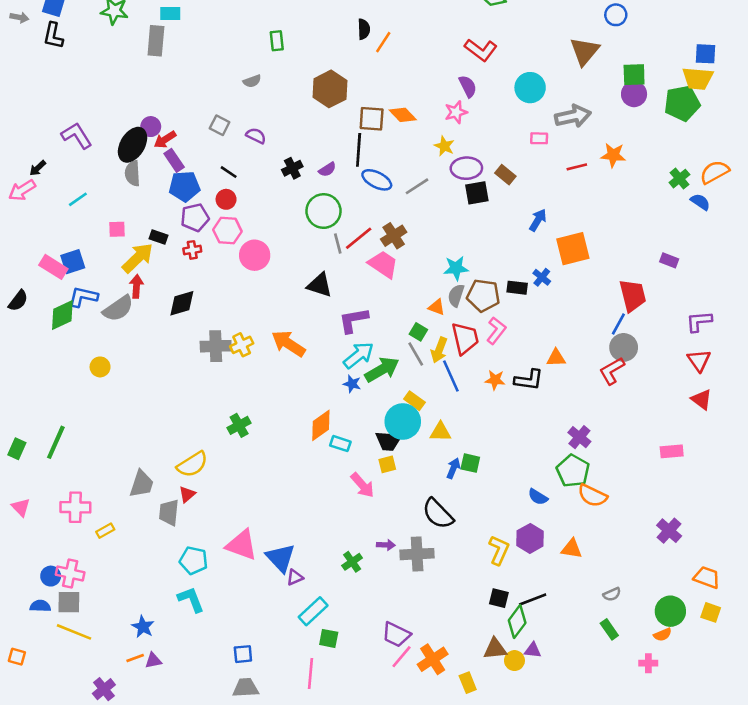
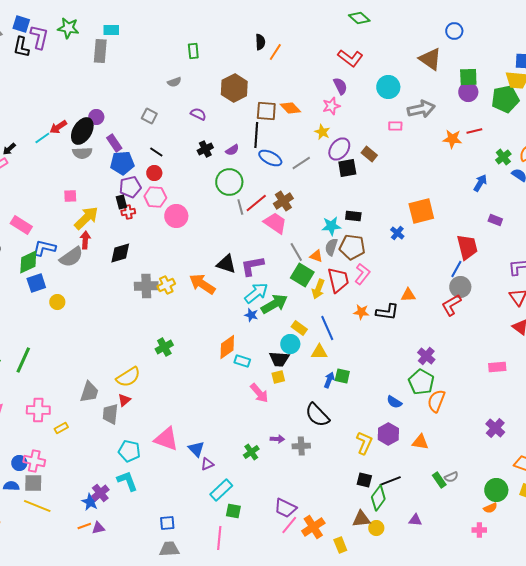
brown triangle: (585, 51) -> (430, 59), turned -35
purple L-shape: (77, 136) -> (39, 37), moved, turned 45
purple semicircle: (256, 136) -> (198, 114), moved
red arrow: (165, 140) -> (58, 127), moved
red line: (577, 167) -> (474, 131), moved
purple ellipse: (466, 168) -> (339, 149), turned -50
gray semicircle: (133, 173) -> (82, 153), turned -90
cyan line: (78, 199) -> (42, 138), moved
blue arrow: (538, 220) -> (480, 183), moved
black rectangle: (159, 237) -> (121, 202), moved, turned 56
blue square: (73, 262) -> (36, 283), moved
black triangle: (320, 285) -> (226, 264), moved
black rectangle: (517, 288) -> (353, 216), moved
green square: (418, 332) -> (302, 275), size x1.6
gray line: (416, 354) -> (296, 252), moved
blue line: (451, 376) -> (327, 328), moved
cyan circle: (403, 421) -> (290, 344), size x0.7
orange semicircle: (592, 496) -> (436, 401), turned 85
gray cross: (417, 554) -> (301, 446), size x0.7
blue triangle: (281, 558) -> (196, 449), size x0.7
green rectangle: (609, 629) -> (439, 480), moved
purple triangle: (533, 650) -> (415, 520), moved
purple cross: (104, 689) -> (100, 493), moved

